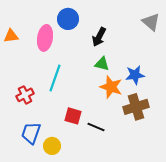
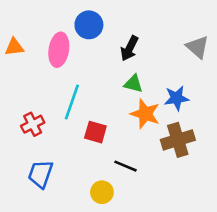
gray triangle: (151, 22) -> (197, 47), moved
red square: (73, 116) -> (95, 132), moved
yellow circle: (52, 146) -> (102, 192), moved

